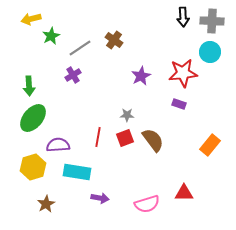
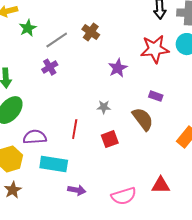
red star: (183, 73) -> (155, 49), moved
red square: (125, 138) -> (110, 139), moved
brown semicircle: (153, 140) -> (143, 119), moved
brown star: (46, 204) -> (13, 190), moved

